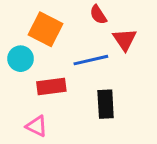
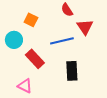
orange square: (45, 29) -> (31, 20), size x0.6
red rectangle: (51, 87) -> (35, 59), turned 54

